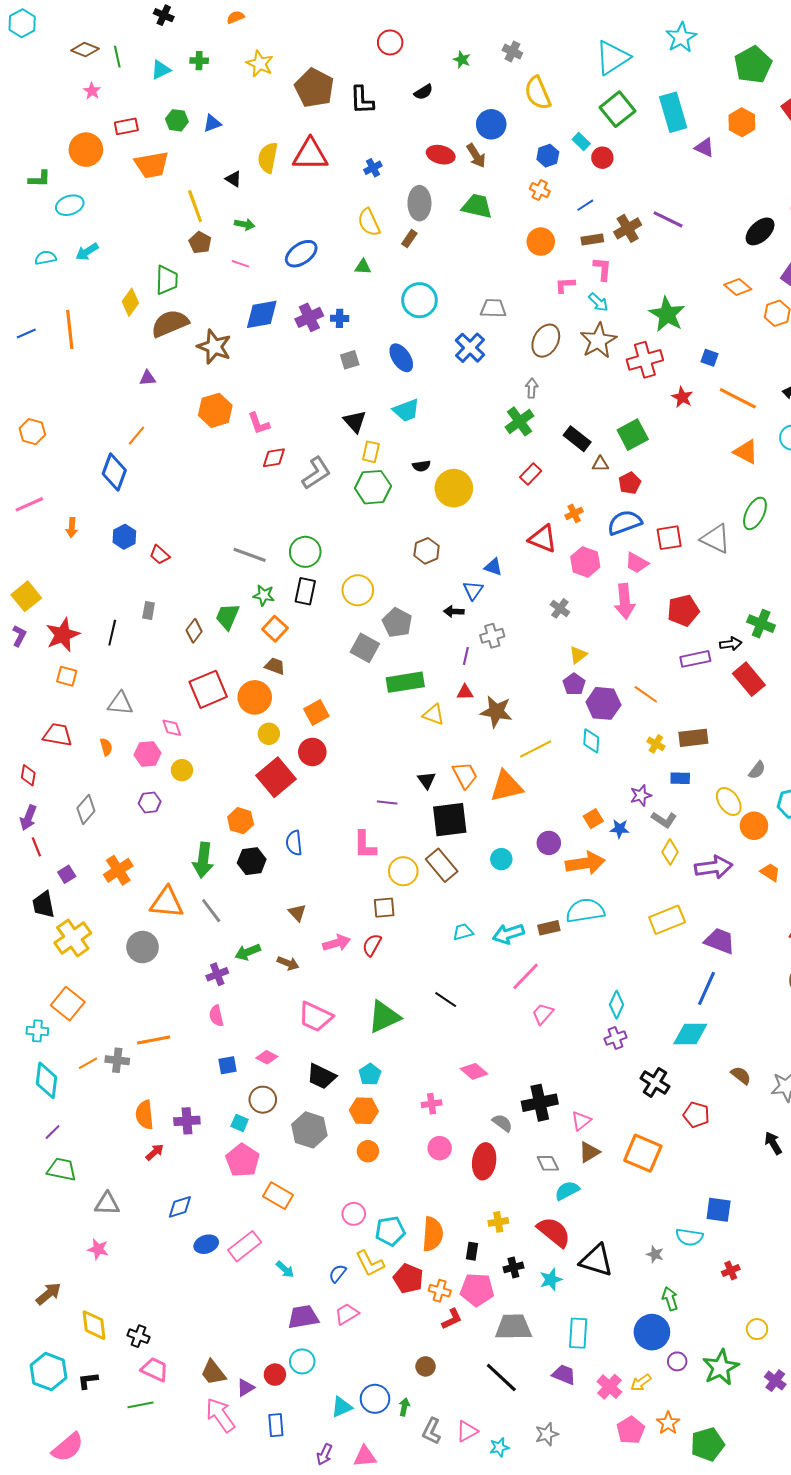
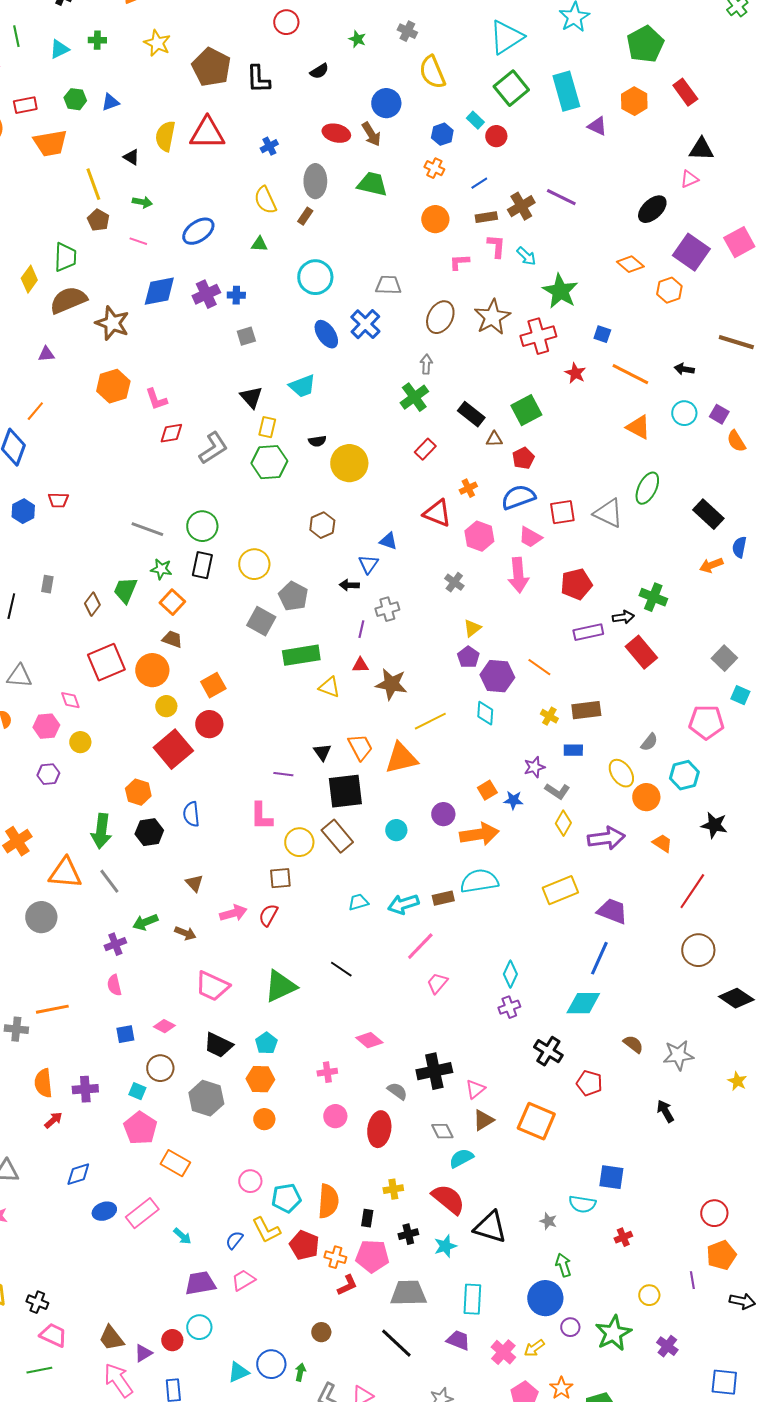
cyan arrow: (598, 302) -> (526, 256), moved
blue ellipse: (401, 358) -> (326, 334), moved
red trapezoid: (160, 555) -> (58, 500), moved, turned -40

